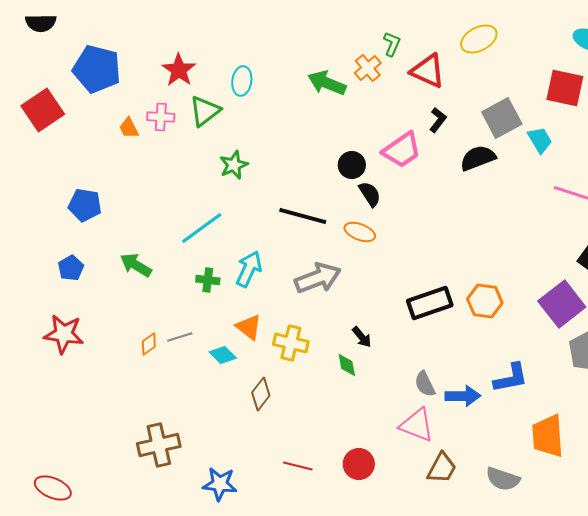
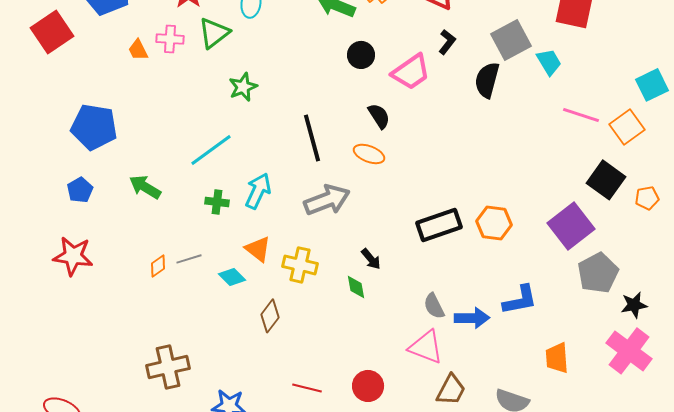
black semicircle: (478, 158) -> (487, 80), turned -54
black circle: (352, 165) -> (361, 55), moved
blue pentagon: (85, 205) -> (94, 127), size x1.4
black line: (303, 216) -> (312, 138), turned 60
orange trapezoid: (548, 436) -> (557, 358), size x0.7

